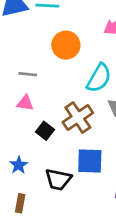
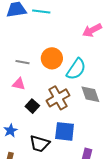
orange circle: (66, 45) -> (52, 58), moved

